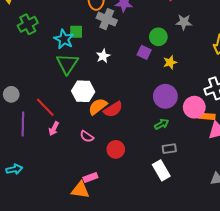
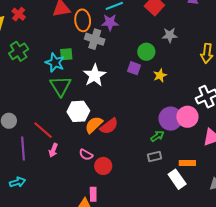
white star: (103, 56) -> (95, 75), size x1.6
purple circle: (165, 96) -> (171, 119), moved
orange rectangle: (207, 116) -> (187, 163), moved
red circle: (116, 149) -> (103, 166), moved
gray rectangle: (169, 149) -> (155, 156), moved
cyan arrow: (14, 169) -> (17, 182), moved
white rectangle: (161, 170) -> (177, 179), moved
pink rectangle: (90, 177) -> (93, 194), turned -64

